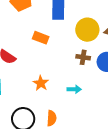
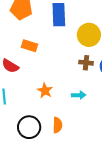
orange rectangle: (41, 38) -> (29, 46), moved

